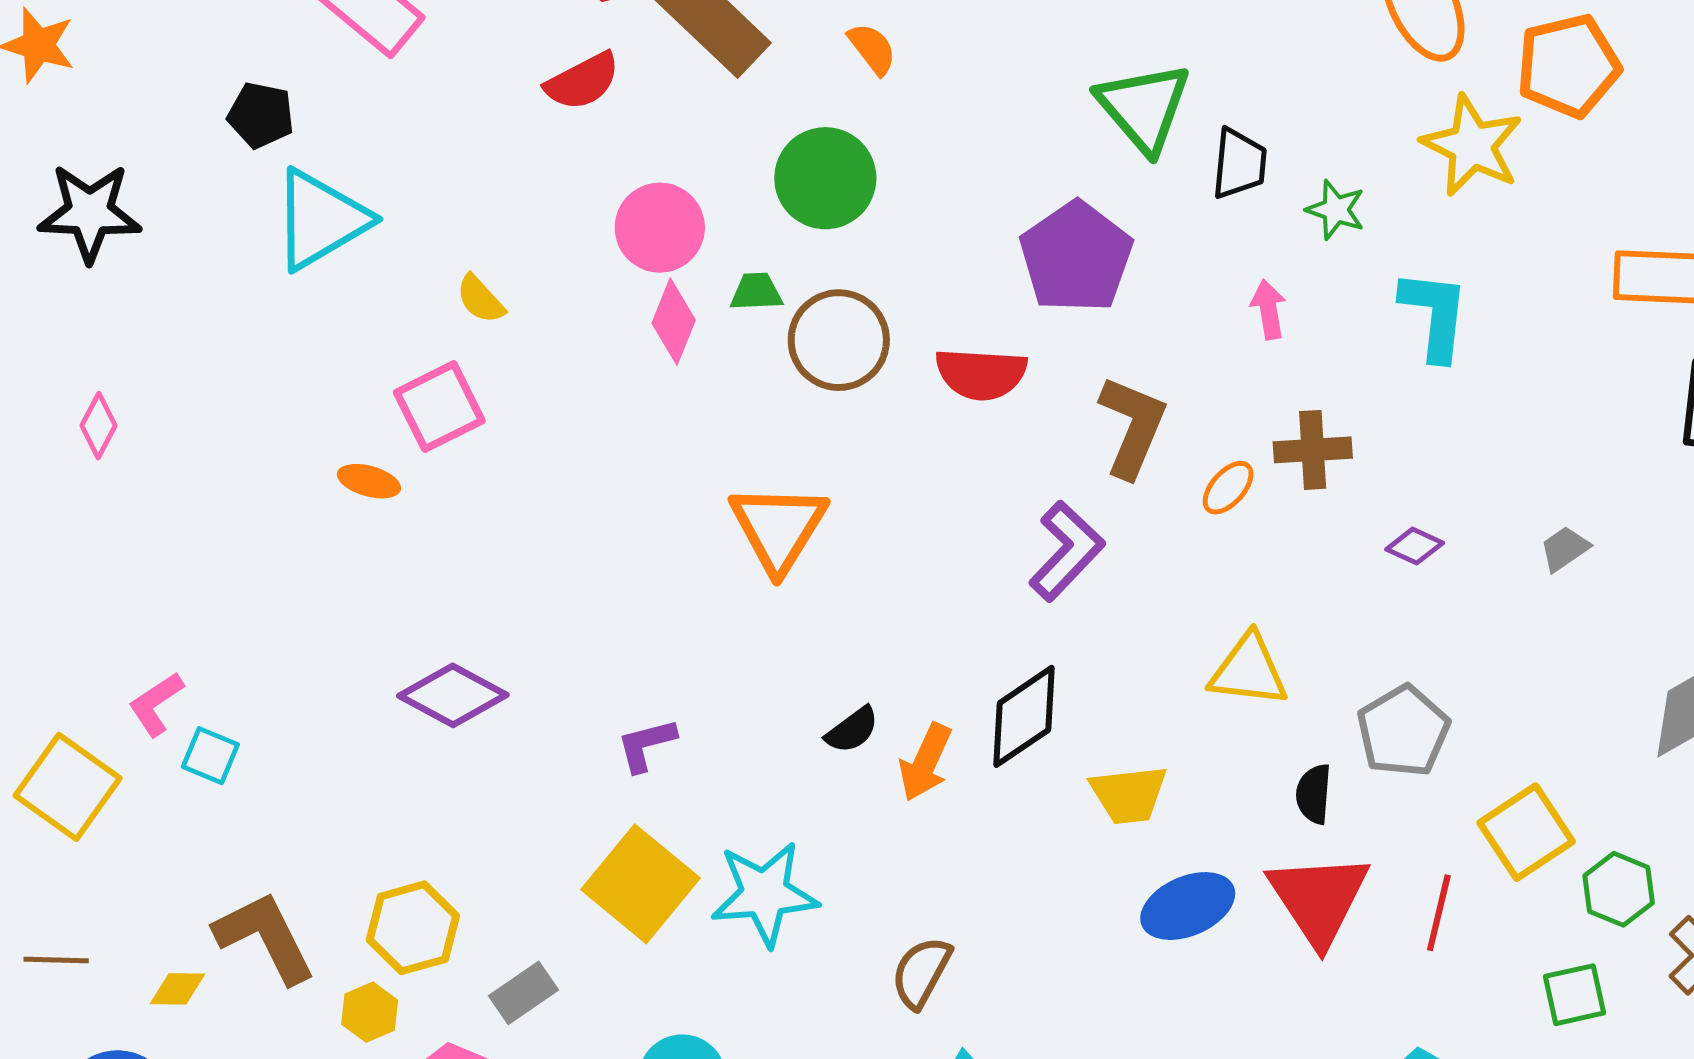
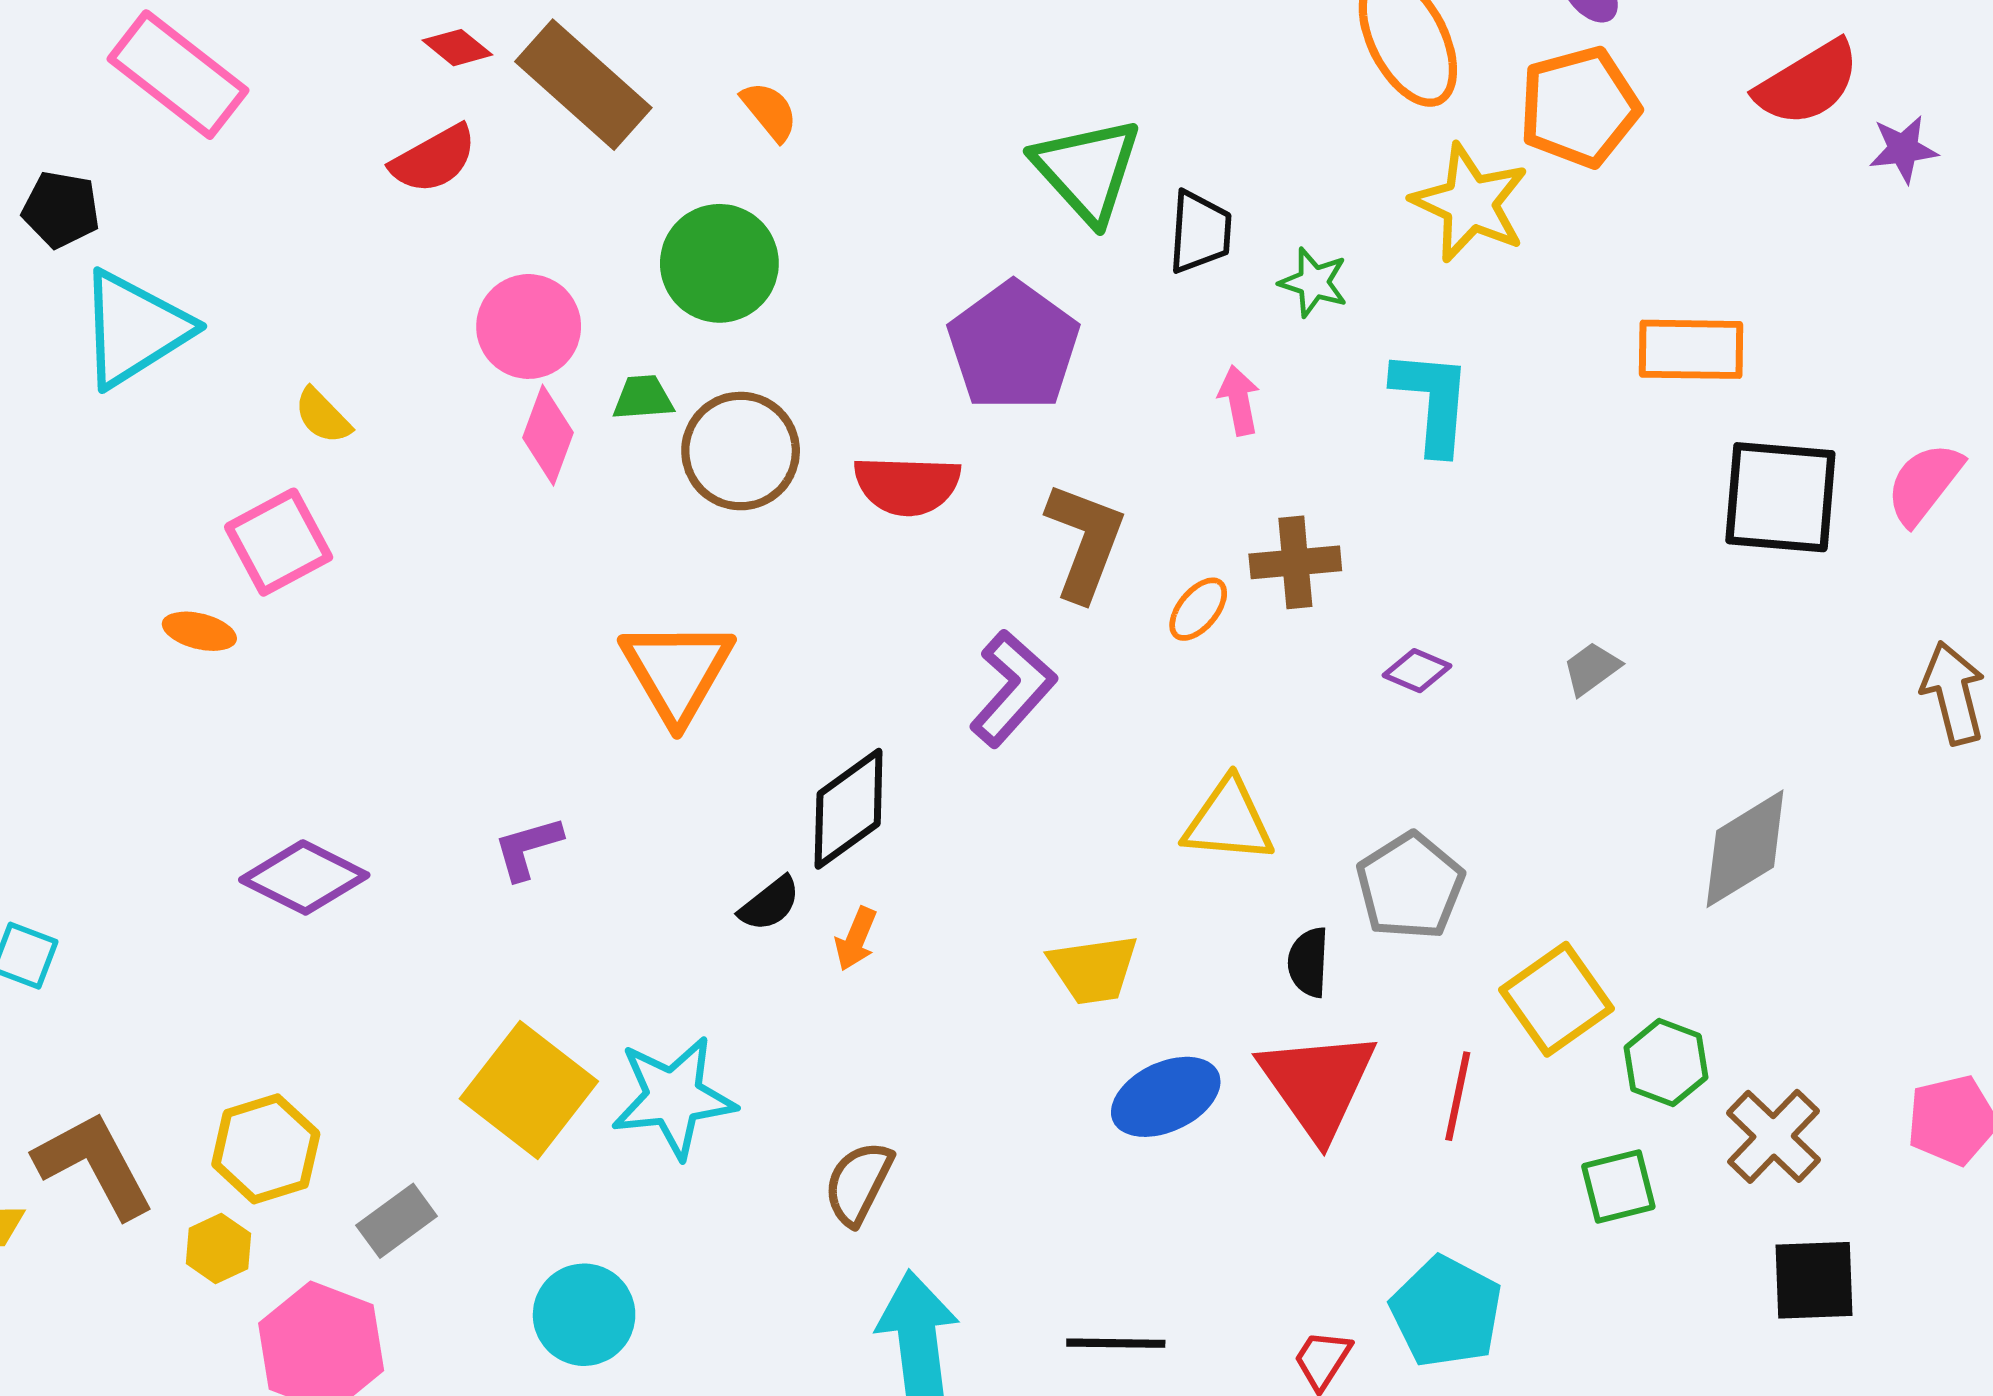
black diamond: (1024, 716) -> (849, 809), moved
purple L-shape: (646, 745) -> (528, 848), moved
orange arrow: (925, 762) -> (856, 939), size x0.7

